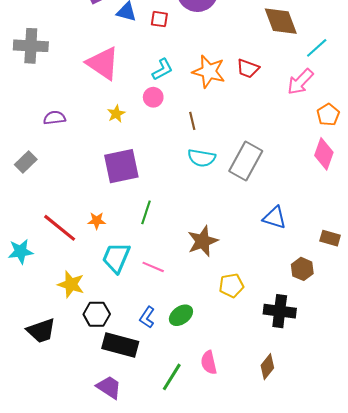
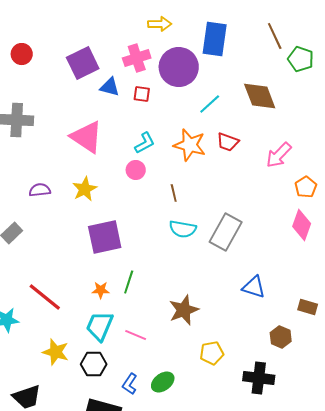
cyan line: (317, 48) -> (210, 104), moved
yellow star: (116, 114) -> (85, 189), moved, size x1.4
orange star: (97, 221) -> (101, 290), moved
black hexagon: (97, 314) -> (94, 364), moved

